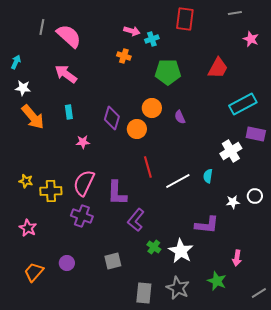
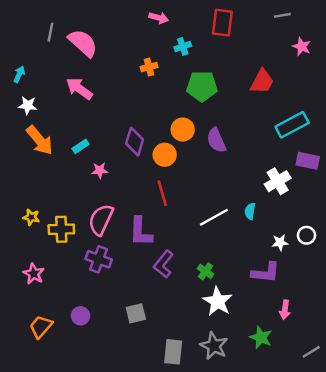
pink arrow: (132, 31) -> (159, 18), moved
orange cross: (124, 56) -> (149, 67), turned -32
cyan rectangle: (69, 112) -> (81, 146), moved, turned 64
purple semicircle: (180, 117) -> (216, 140), size x1.5
red line: (148, 167) -> (162, 193), moved
purple L-shape: (207, 225) -> (266, 273), moved
green cross: (154, 247) -> (206, 271), moved

